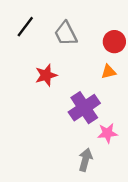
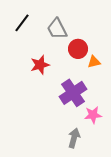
red circle: (114, 42) -> (78, 49), moved

